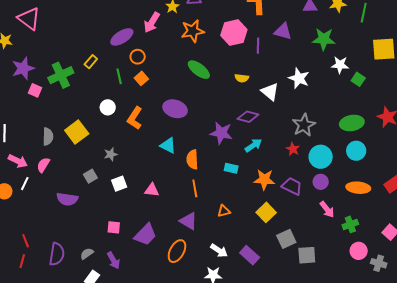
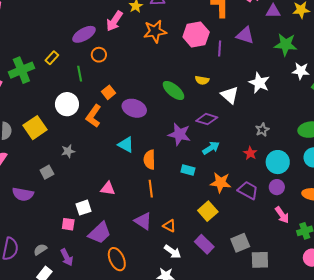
green ellipse: (199, 70) -> (173, 90), moved
orange square: (141, 78) -> (109, 92), moved
white circle: (108, 107) -> (67, 104), size x1.5
gray star: (304, 125) -> (262, 130), size x0.6
white square: (119, 184) -> (84, 208), moved
orange triangle: (224, 211) -> (169, 226), moved, turned 40
yellow square: (266, 212) -> (208, 211), moved
orange ellipse: (177, 251) -> (117, 259), moved, turned -55
purple rectangle: (250, 255) -> (204, 244), moved

